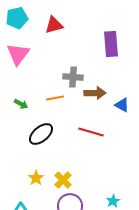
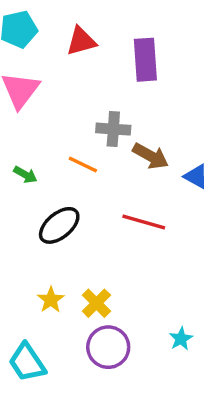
purple rectangle: (111, 44) -> (145, 60), moved
brown arrow: (95, 93) -> (151, 156), turned 30
orange line: (55, 98) -> (83, 165), turned 36

